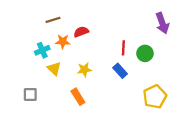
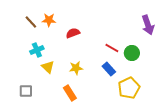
brown line: (53, 20) -> (31, 22), moved, turned 64
orange star: (63, 41) -> (49, 20), moved
red line: (123, 48) -> (112, 48), turned -64
yellow pentagon: (155, 97) -> (129, 88), moved

